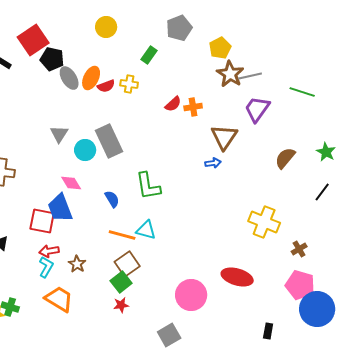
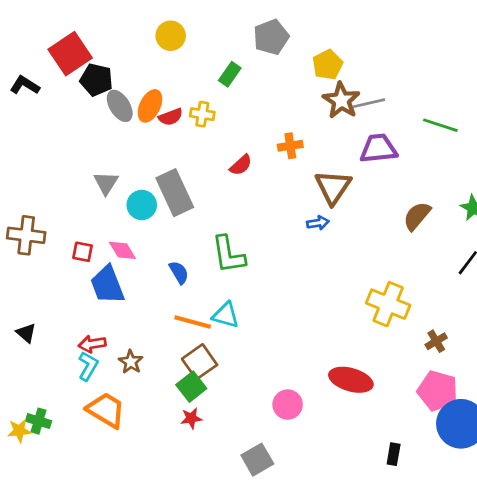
red semicircle: (173, 104) -> (241, 165), moved
purple trapezoid: (257, 109) -> (378, 149), turned 48
red square: (42, 221) -> (83, 252), moved, size x0.6
pink circle: (191, 295) -> (288, 405), size x0.7

